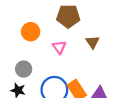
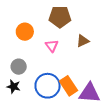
brown triangle: (92, 42) -> (83, 41), turned 40

